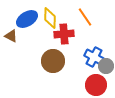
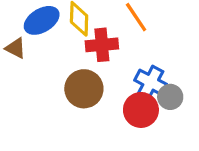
red circle: (96, 85) -> (141, 110), moved

